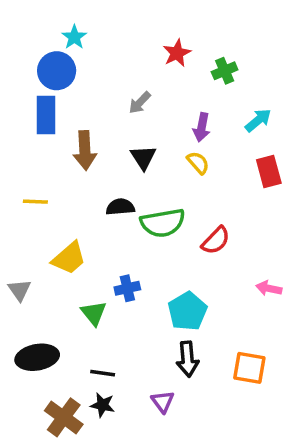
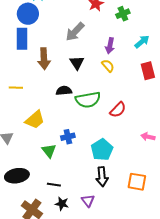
gray arrow: (140, 103) -> (75, 32), size x1.5
black star: (103, 405) -> (62, 204), moved

